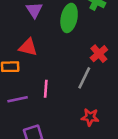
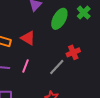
red triangle: (28, 47) -> (28, 38), moved

